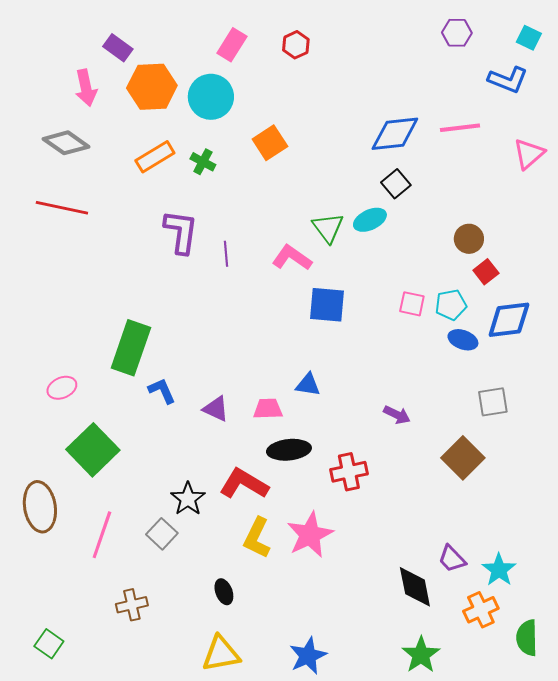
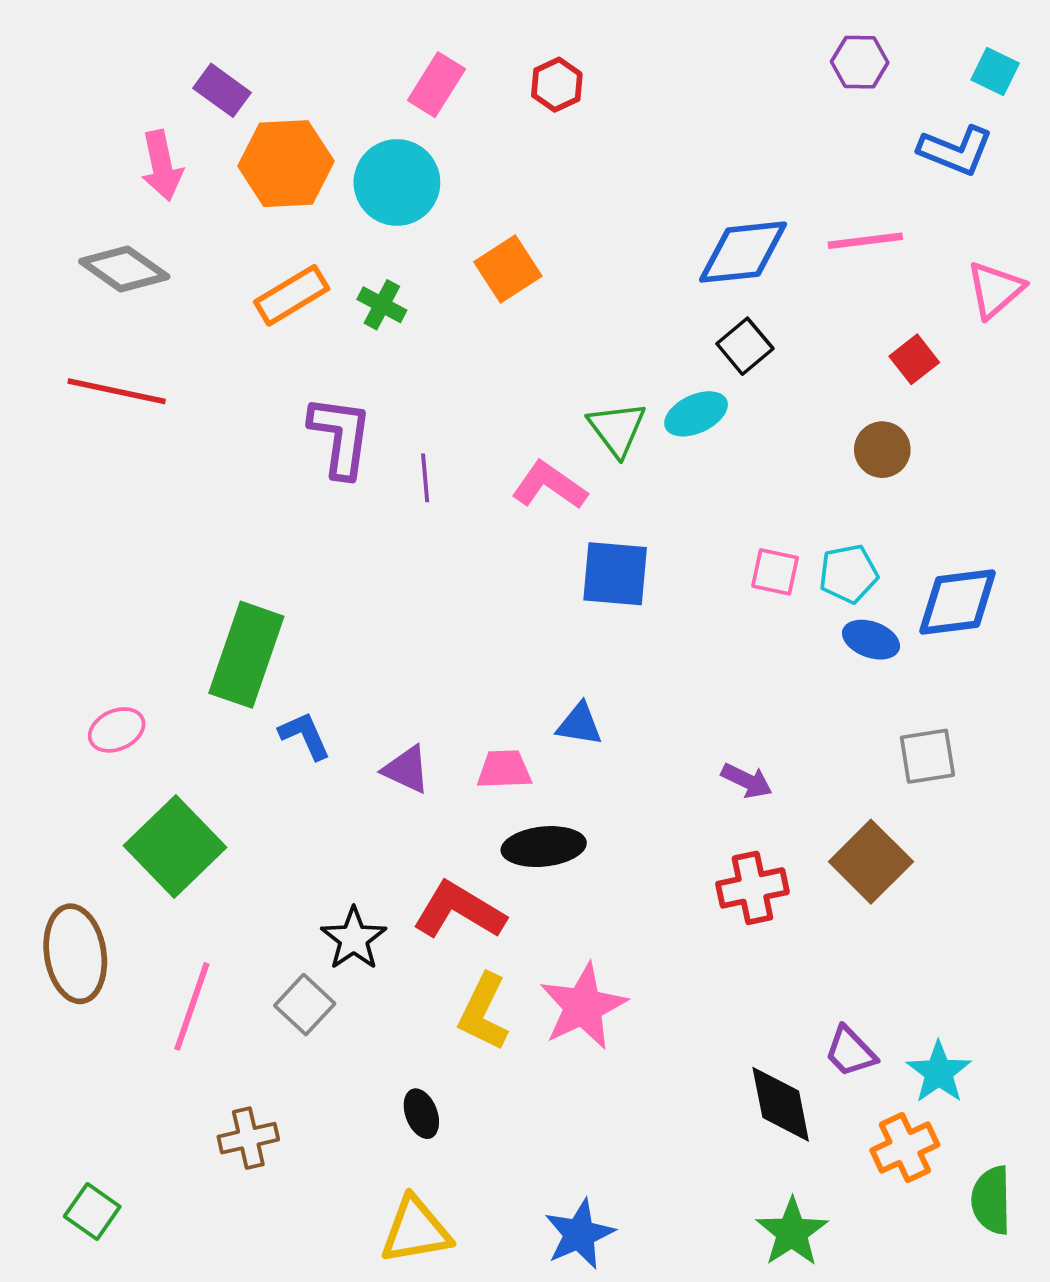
red square: (486, 272) -> (914, 359), moved
red cross: (349, 472) -> (752, 888), moved

